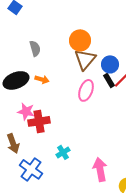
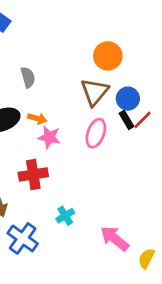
orange circle: (80, 40) -> (108, 56), moved
pink star: (26, 111) -> (49, 137), moved
pink arrow: (100, 169) -> (115, 238), turned -40

